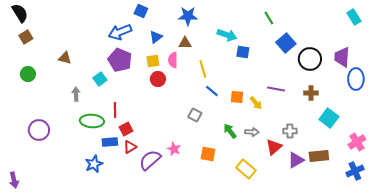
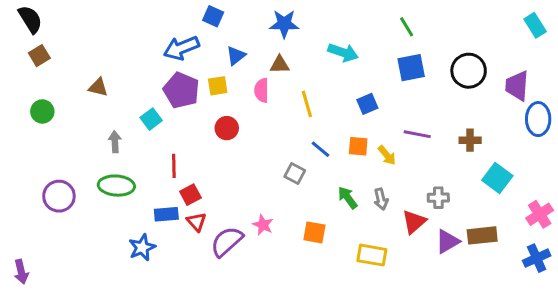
blue square: (286, 43) -> (411, 68), moved, turned 30
blue square: (243, 52) -> (367, 104), moved, turned -32
black circle: (310, 59) -> (469, 71), moved
yellow square: (153, 61) -> (218, 86), moved
red circle: (158, 79) -> (227, 128), moved
blue line: (212, 91) -> (320, 149), moved
green ellipse: (92, 121) -> (116, 186), moved
gray arrow: (252, 132) -> (381, 199), turned 72
red triangle: (130, 147) -> (197, 222), turned -40
yellow rectangle: (246, 169) -> (372, 255), turned -30

